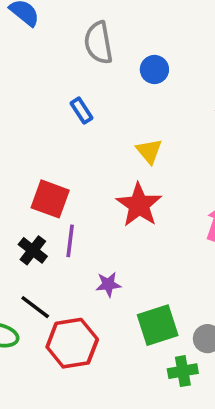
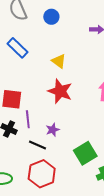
blue rectangle: (82, 111) -> (18, 48), size x1.5
purple star: (108, 284) -> (53, 130), moved
black line: (35, 307) -> (38, 145), moved

